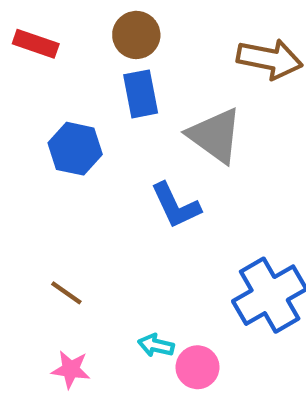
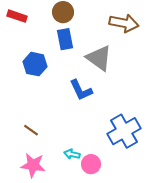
pink star: (71, 369) -> (33, 165), size x1.4

